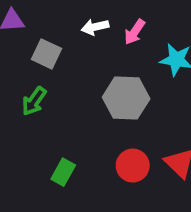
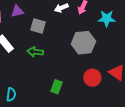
green arrow: (34, 101) -> (35, 52), turned 70

